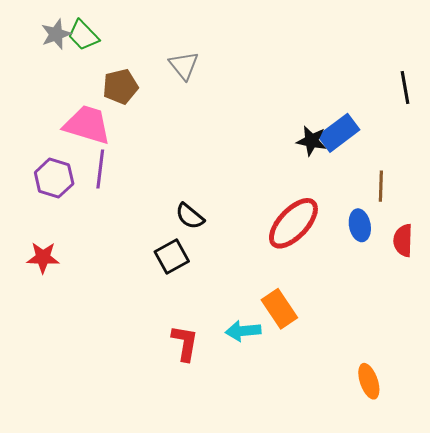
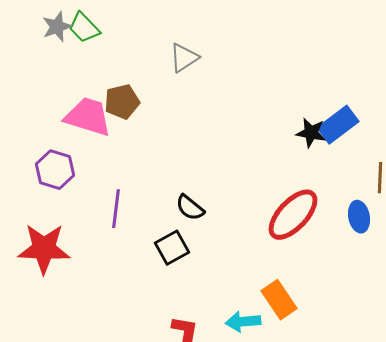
gray triangle: (184, 65) -> (184, 58), turned 36
brown pentagon: (120, 87) -> (122, 102), moved
purple line: (100, 169) -> (116, 209), moved
red star: (43, 257) -> (44, 249), size x1.6

